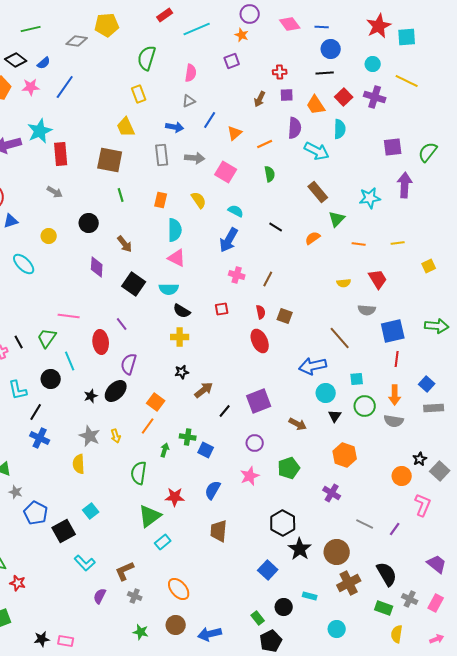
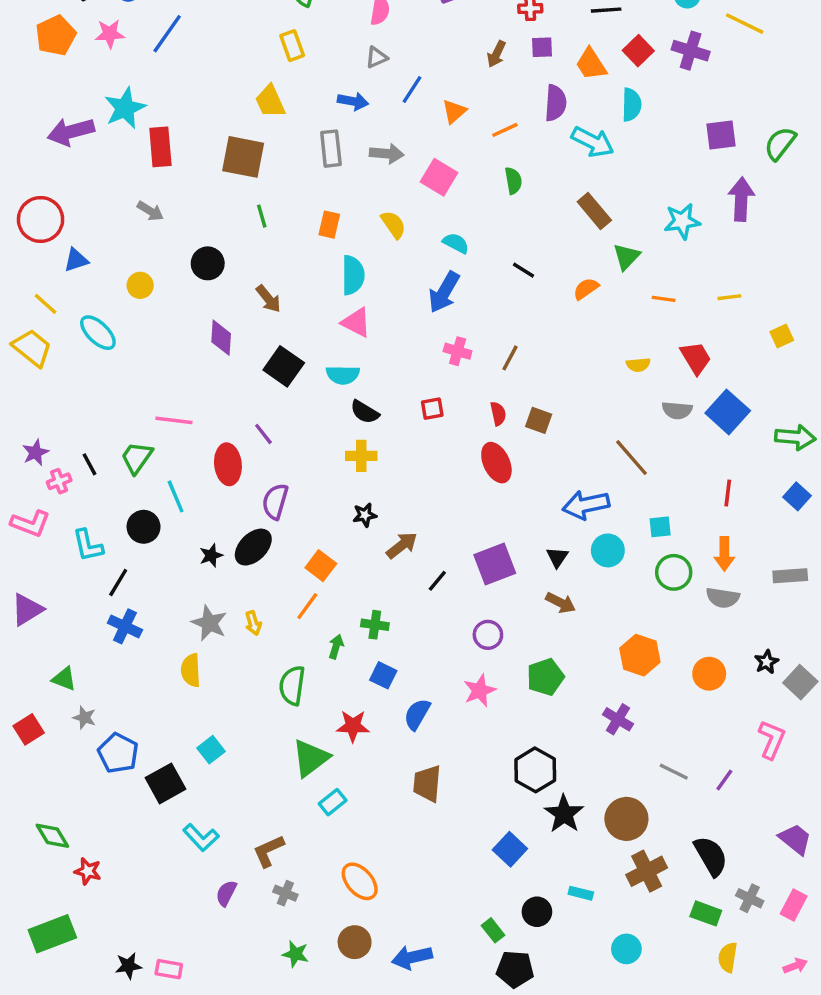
blue square: (393, 331) -> (728, 412), moved, turned -35
blue square: (427, 384) -> (797, 496), moved
black triangle: (335, 416) -> (557, 557), moved
blue square: (206, 450) -> (383, 675), moved
orange circle: (402, 476) -> (709, 674), moved
black pentagon: (271, 641) -> (515, 969), turned 30

